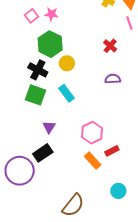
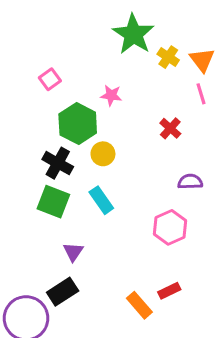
pink star: (51, 14) -> (111, 95), moved
purple semicircle: (113, 79) -> (190, 182), moved
pink hexagon: (92, 133) -> (170, 227), moved

